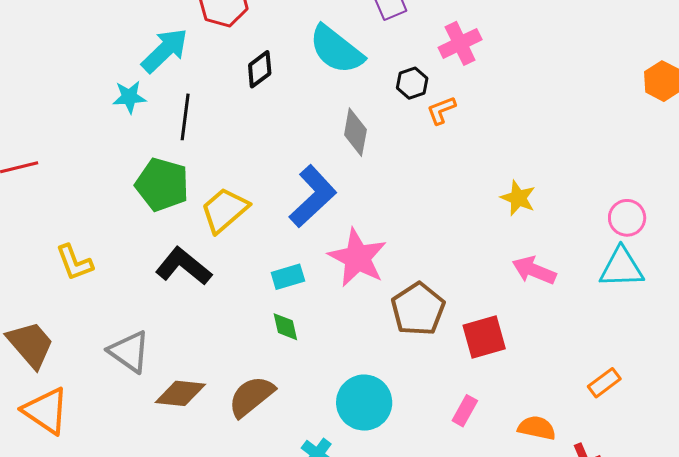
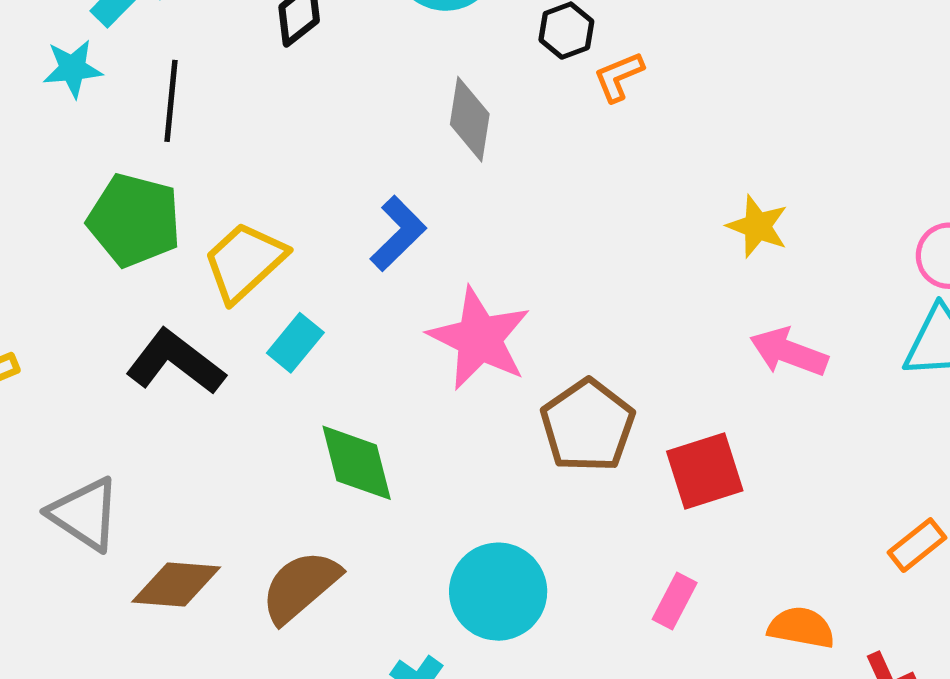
blue L-shape: (313, 196) -> (398, 233), size x0.7
cyan rectangle: (288, 277) -> (295, 343), moved, turned -32
green diamond: (285, 327) -> (357, 463), size x1.6

